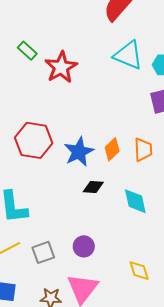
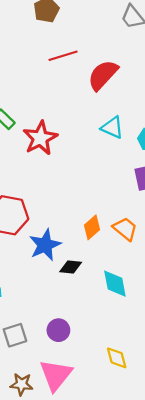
cyan triangle: (128, 55) -> (112, 128), size x0.7
orange trapezoid: (143, 150) -> (125, 229), turned -50
blue star: (79, 152) -> (45, 245), moved

